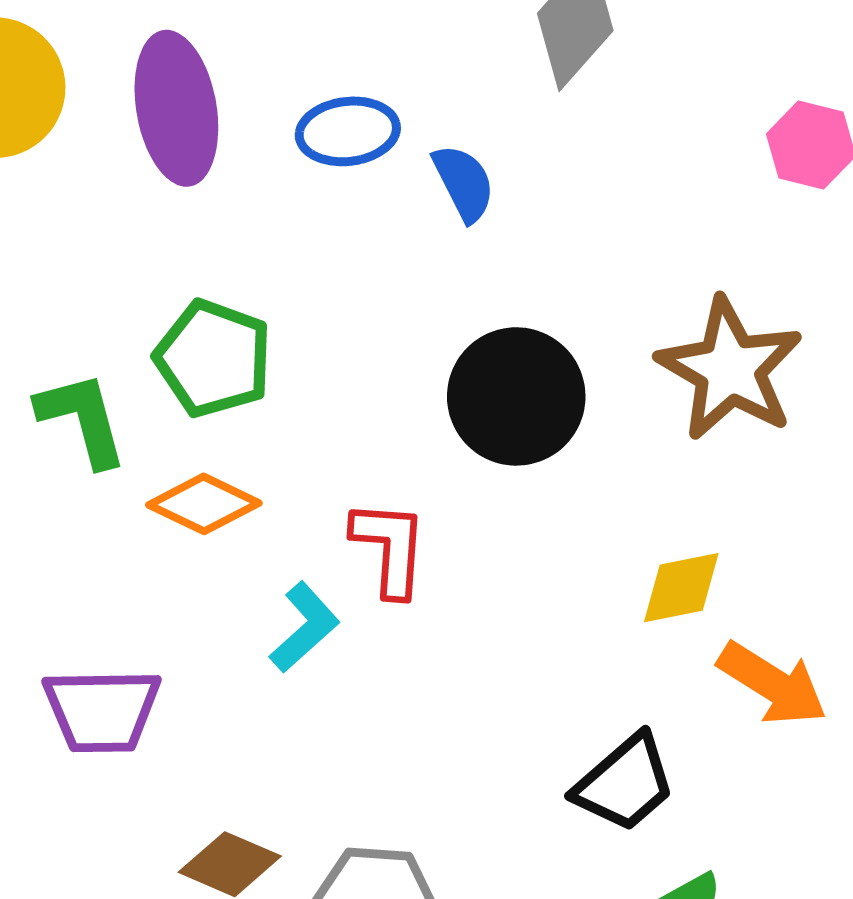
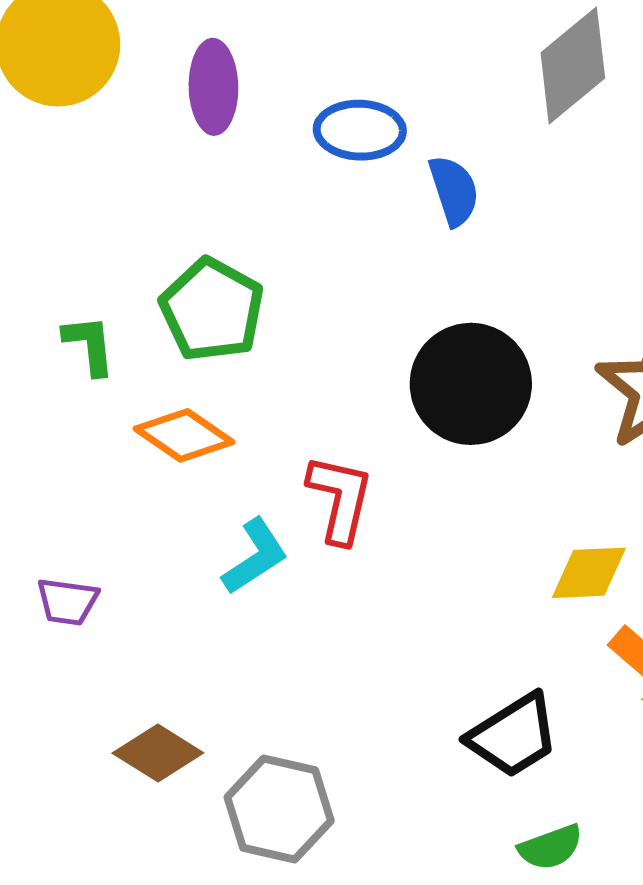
purple ellipse: (176, 108) -> (213, 87), size x0.7
green L-shape: (82, 419) -> (89, 345), size x0.7
purple trapezoid: (102, 710) -> (67, 602), size x0.6

